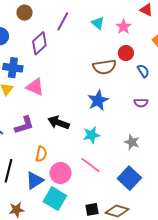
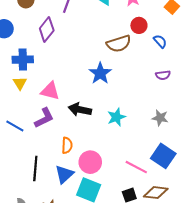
pink triangle: (35, 87) -> (50, 91), moved
blue star: (98, 100) -> (100, 73), moved
pink line: (90, 165) -> (136, 167), moved

